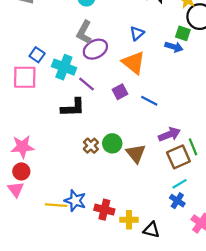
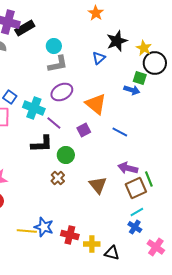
gray L-shape: (84, 32) -> (58, 64), moved, turned -130
blue triangle: (137, 33) -> (99, 58), moved
blue line: (149, 101) -> (120, 132), moved
purple arrow: (169, 134) -> (128, 168), turned -144
green circle: (112, 143) -> (66, 155), moved

